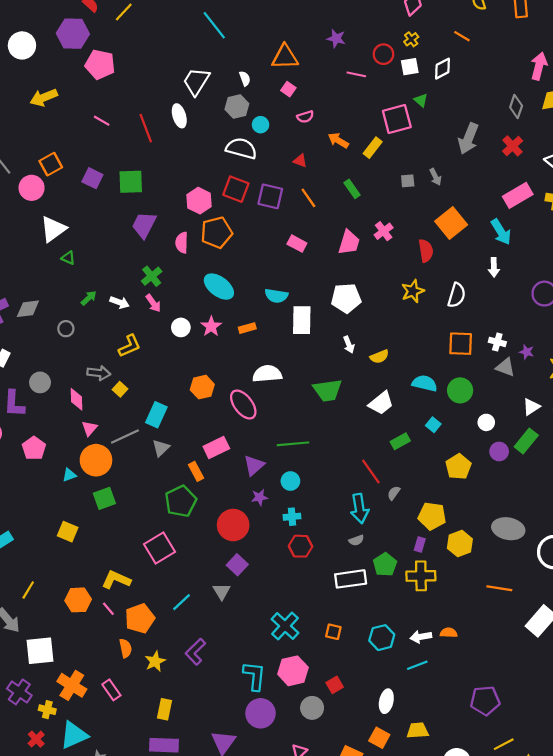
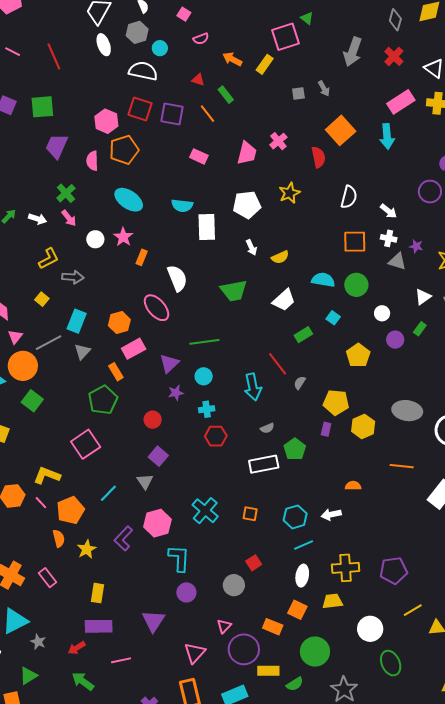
white ellipse: (179, 116) -> (104, 45), moved
green rectangle: (352, 189) -> (226, 95), moved
cyan arrow: (501, 232) -> (387, 136), turned 30
white arrow: (494, 267) -> (388, 211), moved, turned -48
yellow star: (413, 291) -> (290, 193), moved
orange rectangle: (247, 328) -> (142, 257), moved, turned -49
gray arrow: (99, 373) -> (73, 277), moved
white semicircle: (267, 374) -> (177, 278), turned 76
orange hexagon: (202, 387) -> (119, 323), moved
green rectangle: (526, 441) -> (420, 329), size x0.6
green square: (104, 498) -> (32, 401), turned -30
cyan arrow: (360, 508) -> (253, 387), moved
red circle: (233, 525) -> (153, 420), size x0.6
yellow cross: (421, 576) -> (346, 568), moved
orange semicircle: (449, 633) -> (353, 486), moved
cyan line: (417, 665) -> (304, 545), moved
pink hexagon: (293, 671) -> (157, 523), moved
purple circle: (261, 713) -> (186, 592), size x0.7

